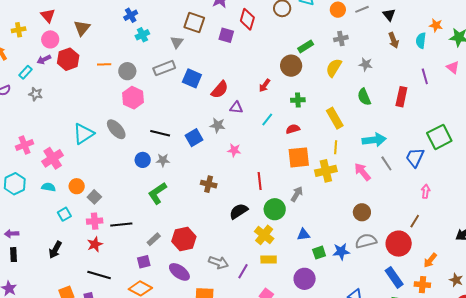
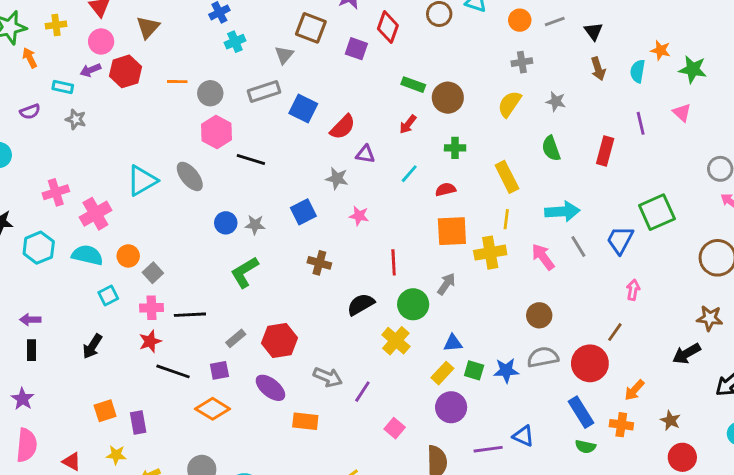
green rectangle: (306, 46) -> (413, 85), moved, turned 49
cyan rectangle: (25, 72) -> (63, 87), turned 56
black line: (160, 133) -> (251, 160), moved
blue square: (194, 138) -> (303, 212), moved
cyan semicircle: (48, 187) -> (87, 255), size x1.5
green square: (319, 253) -> (474, 370), turned 32
yellow rectangle: (269, 260) -> (442, 373), moved, turned -49
black line: (99, 275) -> (173, 371), moved

